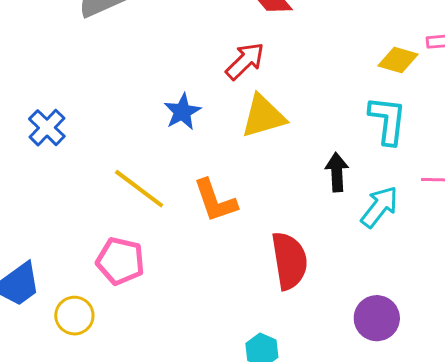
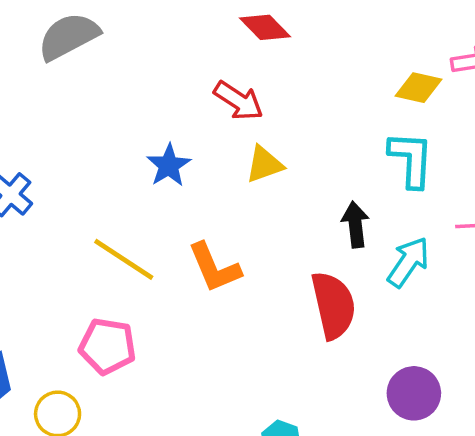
red arrow: (245, 61) -> (239, 101), turned 81
yellow triangle: (263, 116) -> (264, 164), size x0.7
red semicircle: (289, 261) -> (333, 305), moved

